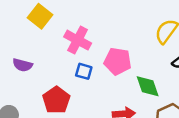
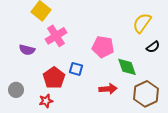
pink cross: (78, 40) -> (56, 36), moved, turned 30
blue square: (84, 71) -> (76, 69), moved

